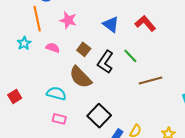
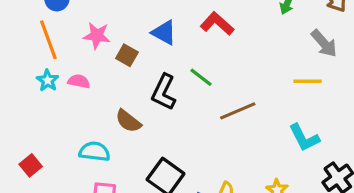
cyan star: (24, 43) -> (48, 80), moved
brown square: (84, 49) -> (127, 55), moved
brown semicircle: (80, 77) -> (128, 121), size x0.7

